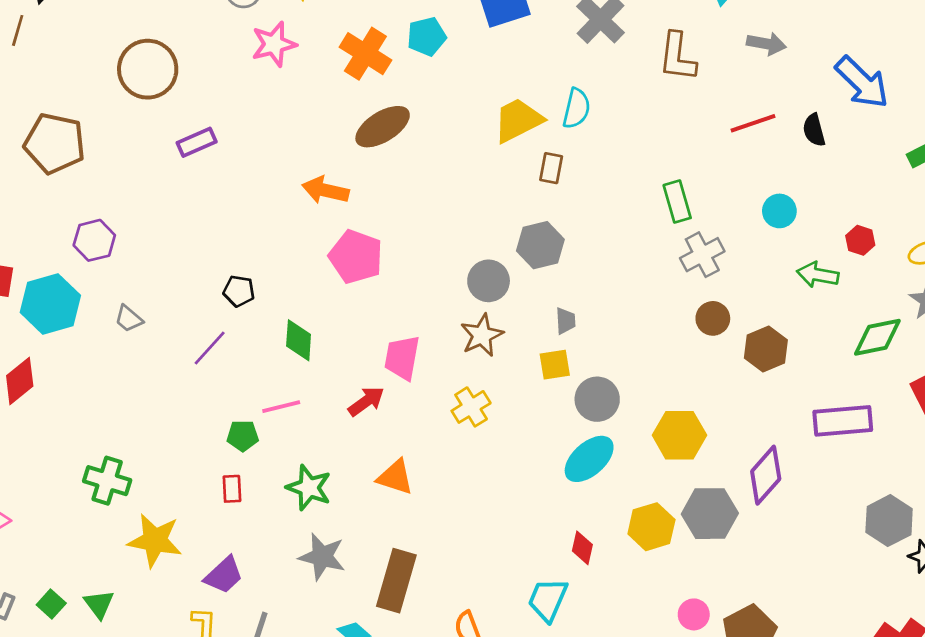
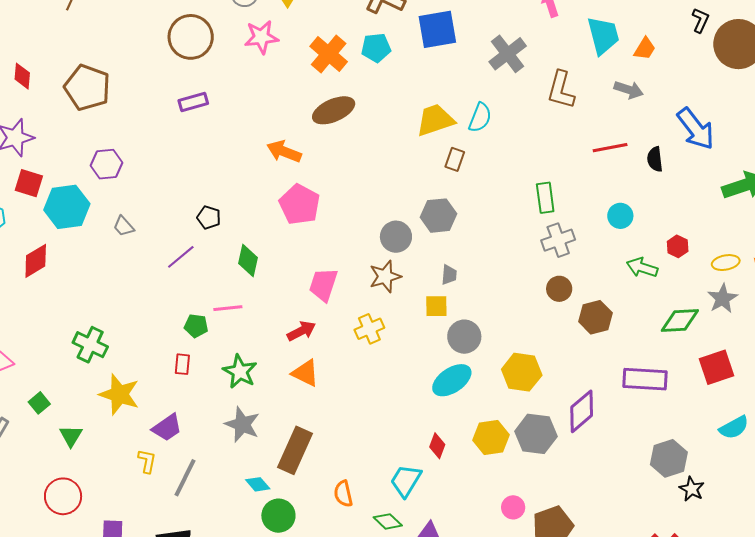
brown circle: (148, 69) -> (191, 37), moved
red arrow: (366, 401) -> (301, 331), moved
green square: (51, 604) -> (39, 403), moved

